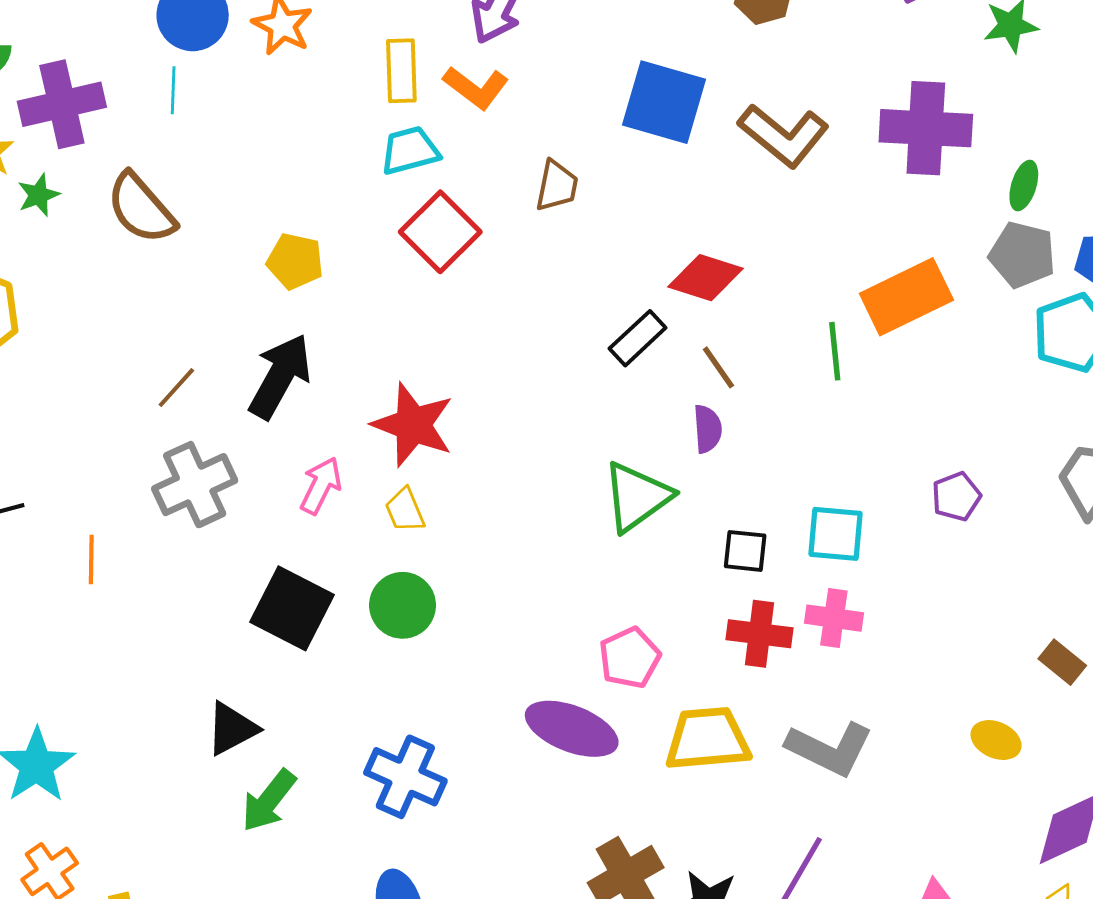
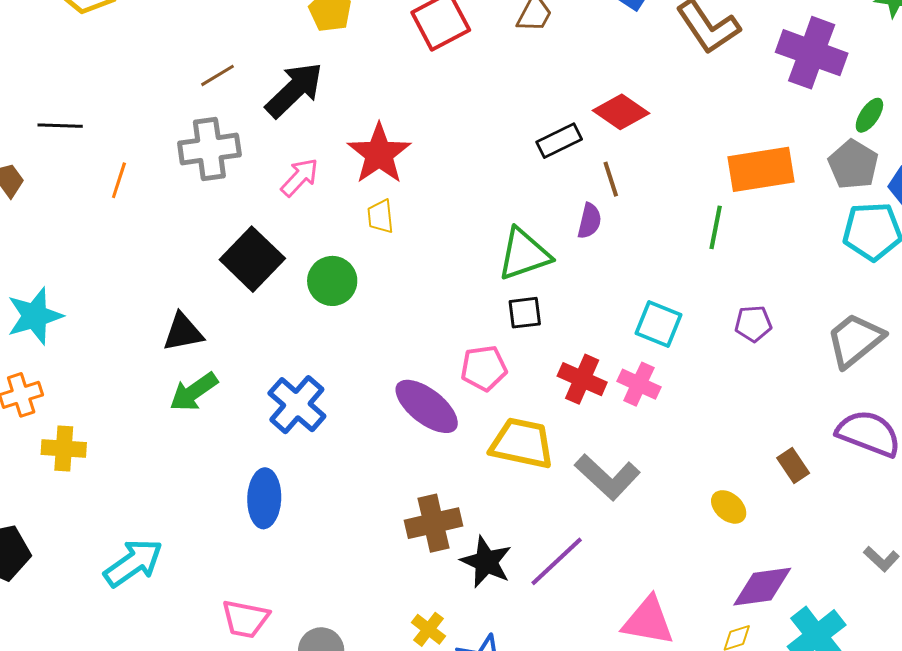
green line: (835, 351) -> (716, 227), moved
yellow trapezoid: (405, 510) -> (380, 216), moved
black square: (745, 551) -> (525, 313), moved, turned -30

